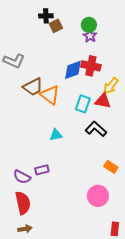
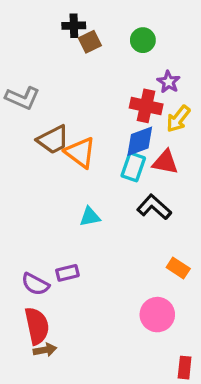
purple star: (90, 36) -> (169, 82), moved
blue diamond: (73, 70) -> (140, 141), moved
yellow arrow: (111, 86) -> (178, 119), moved
brown arrow: (25, 229) -> (45, 350), moved

